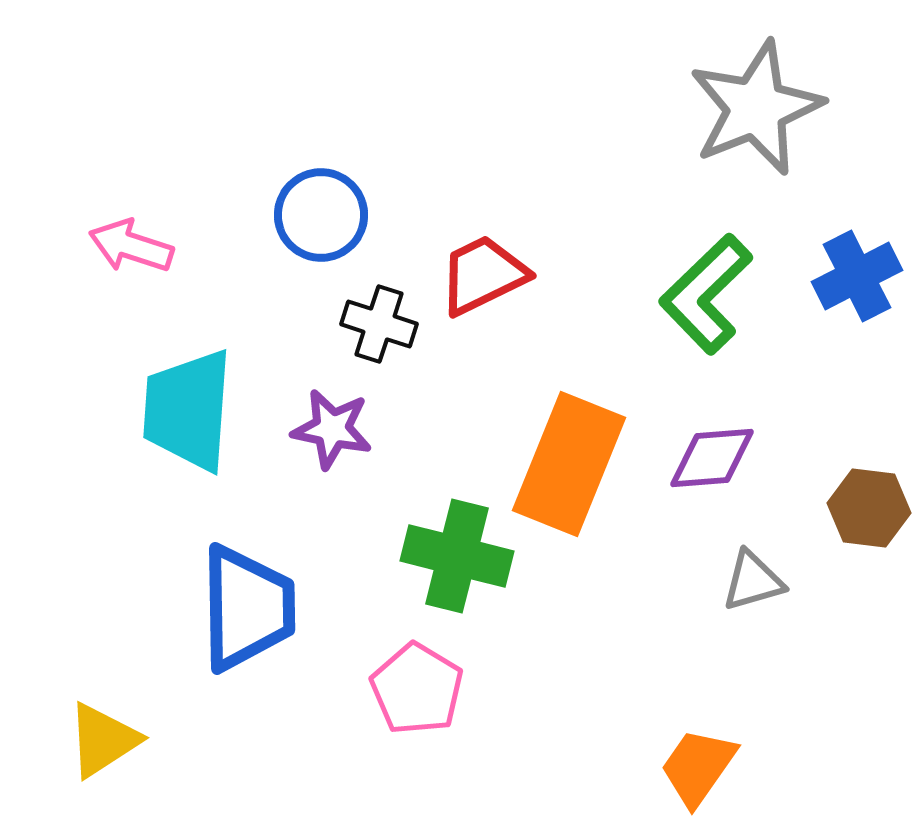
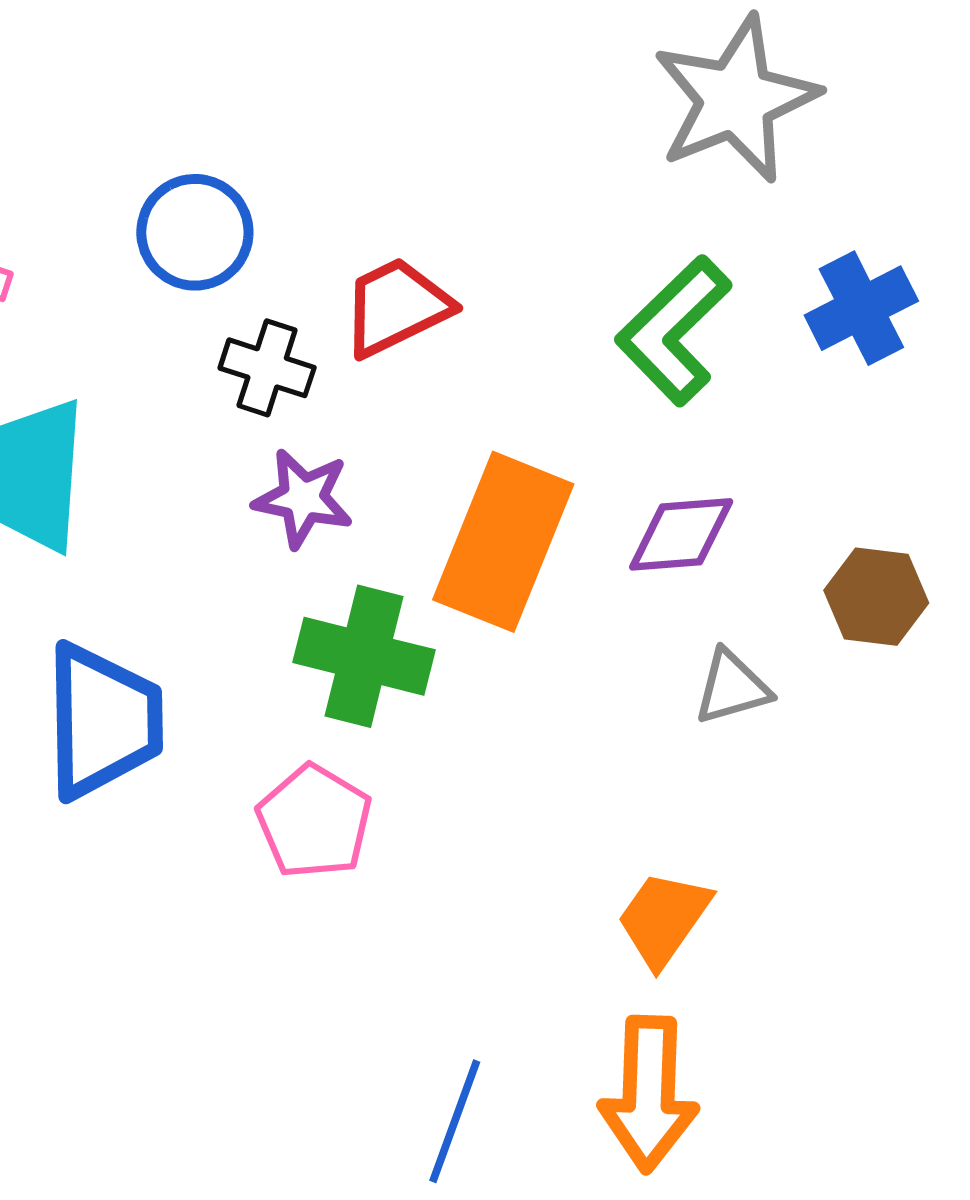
purple star: (332, 429) -> (303, 498), moved

